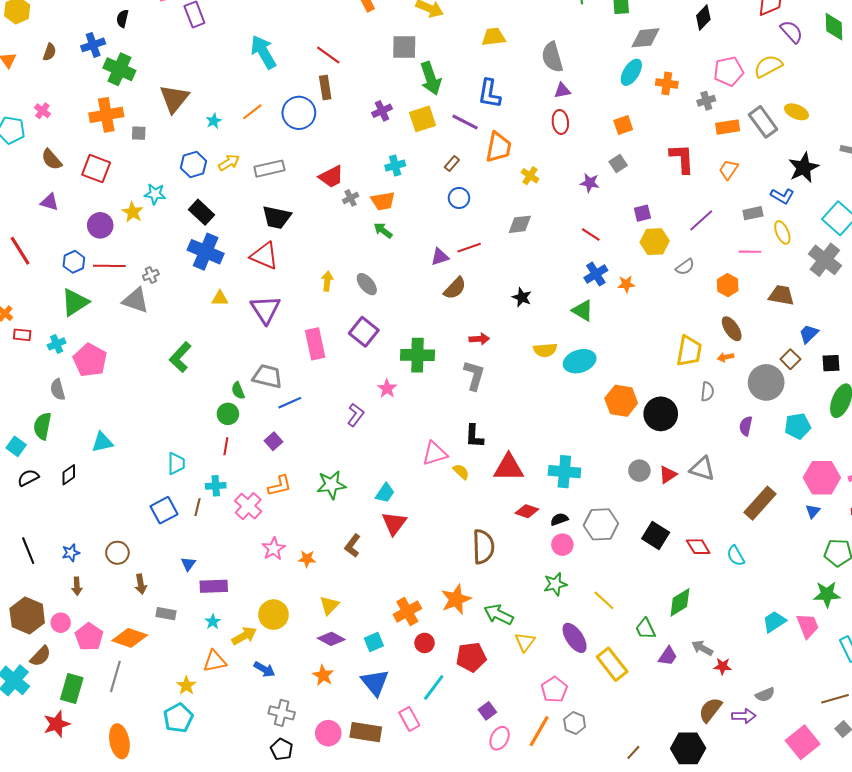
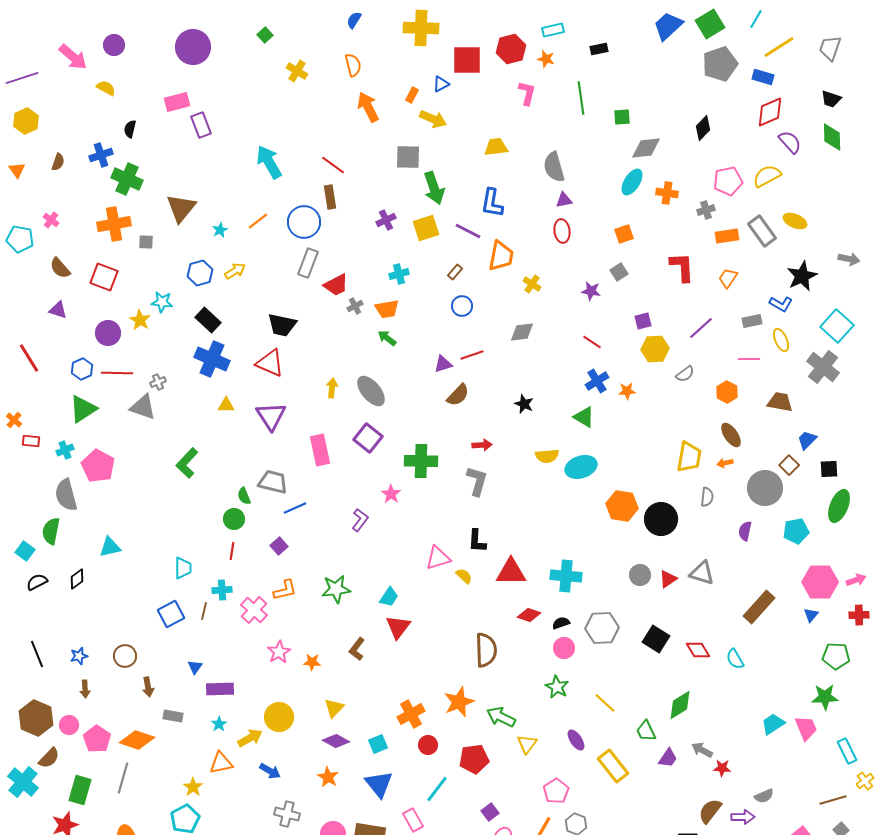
gray rectangle: (269, 169) -> (308, 263), moved, turned -56
gray ellipse: (367, 284) -> (371, 391), size x1.4
gray semicircle: (58, 390) -> (66, 495), size x1.5
green star: (555, 584) -> (557, 687), turned -30
purple ellipse: (575, 638) -> (576, 740), size x0.7

